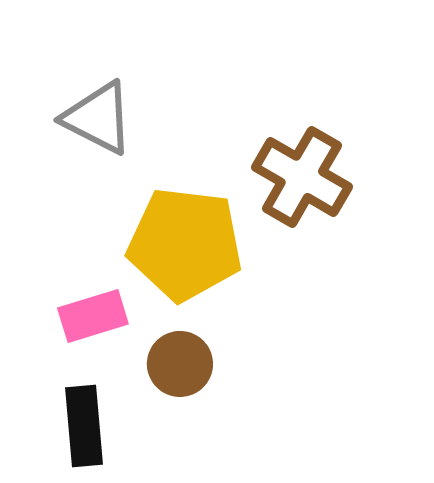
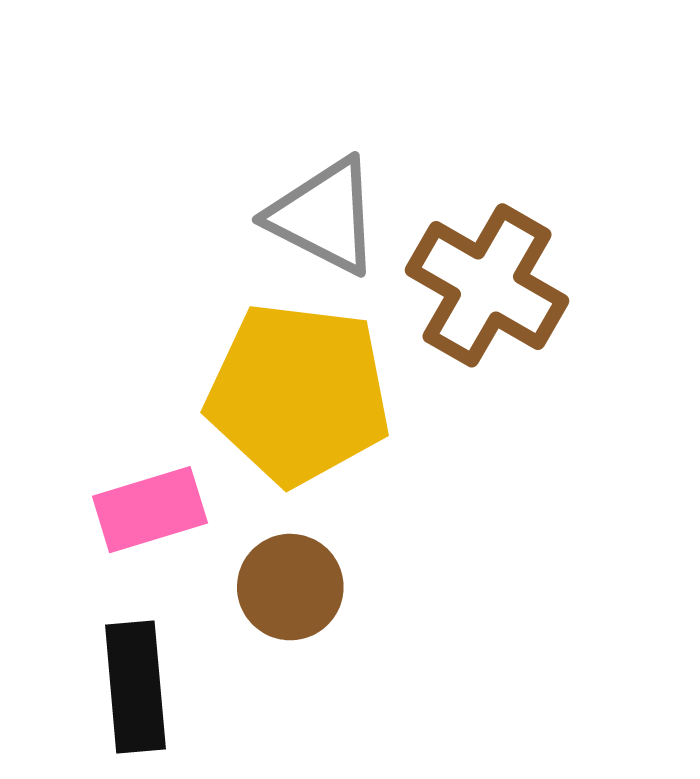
gray triangle: (98, 118) -> (324, 216), moved

